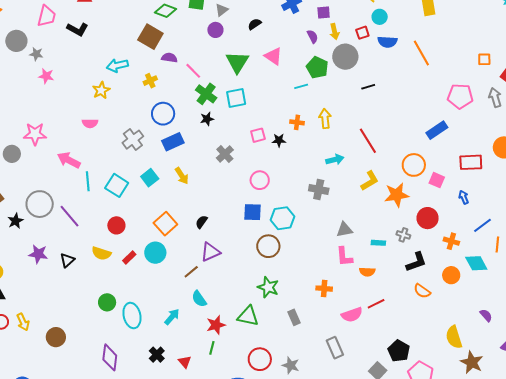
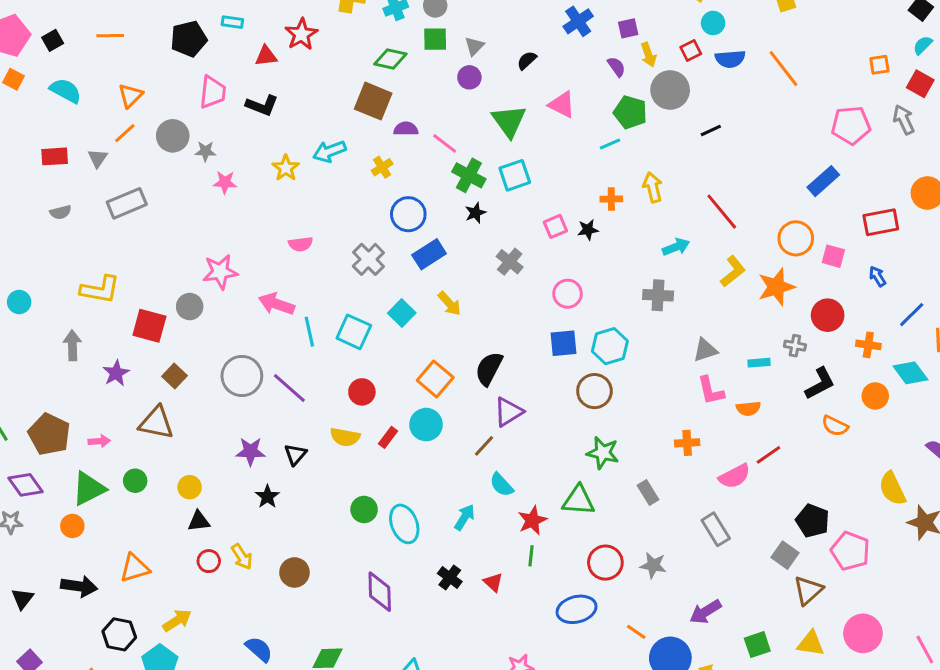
yellow star: (101, 90) -> (286, 168), moved
black star: (15, 221) -> (267, 497), moved
black semicircle: (201, 222) -> (489, 369), size x1.6

